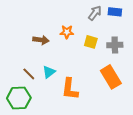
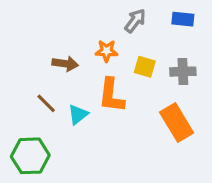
gray arrow: (95, 13) -> (135, 21), moved
brown line: (29, 74) -> (46, 103), moved
orange L-shape: (70, 89) -> (111, 95), moved

